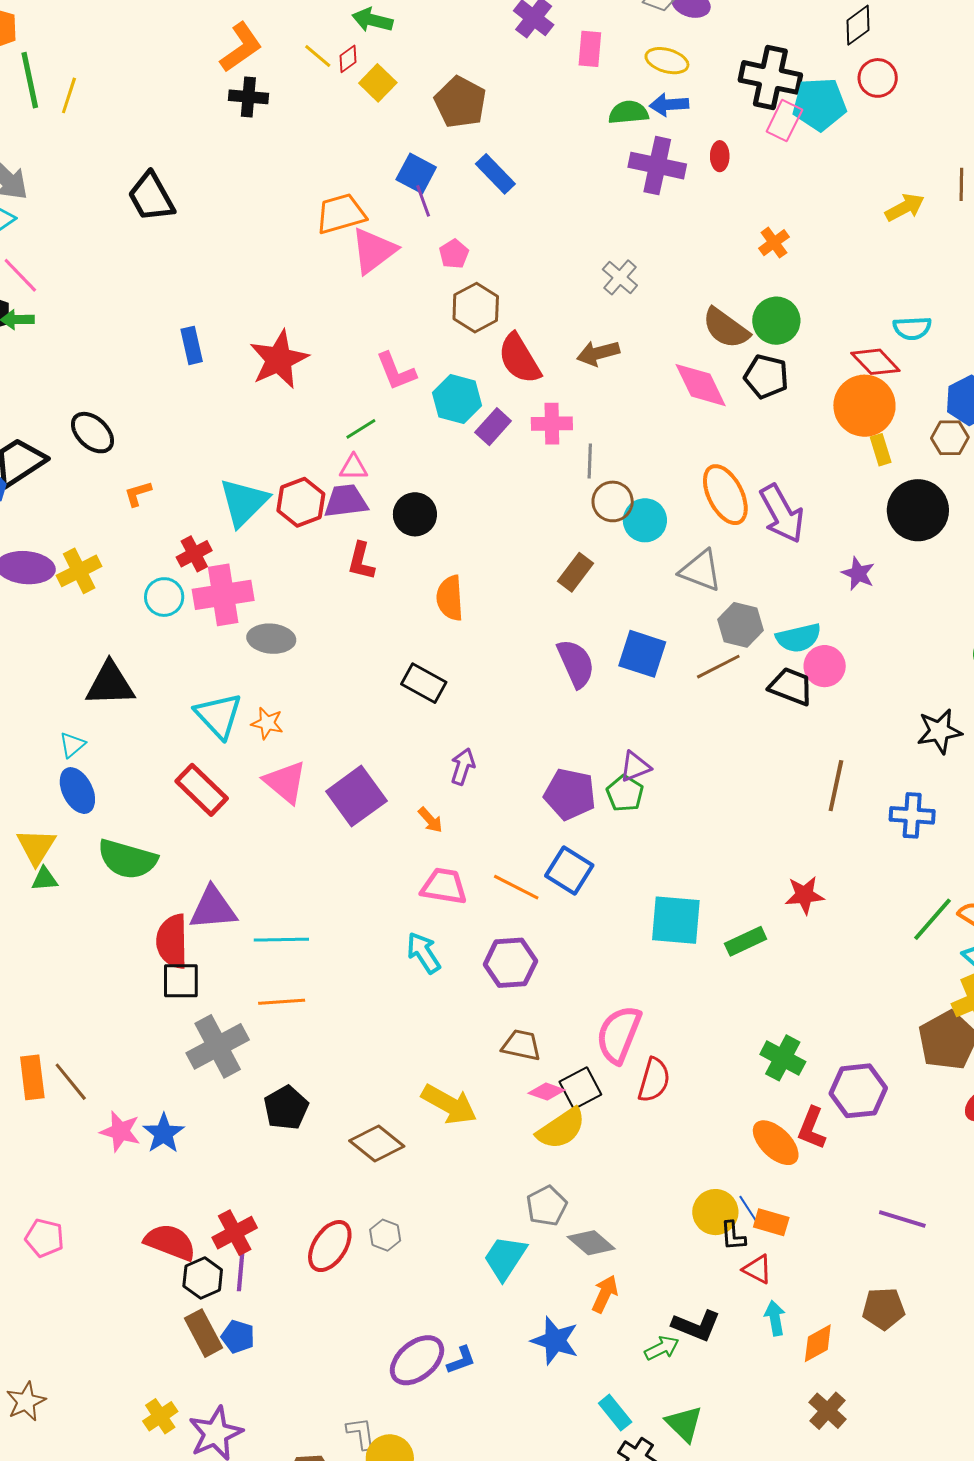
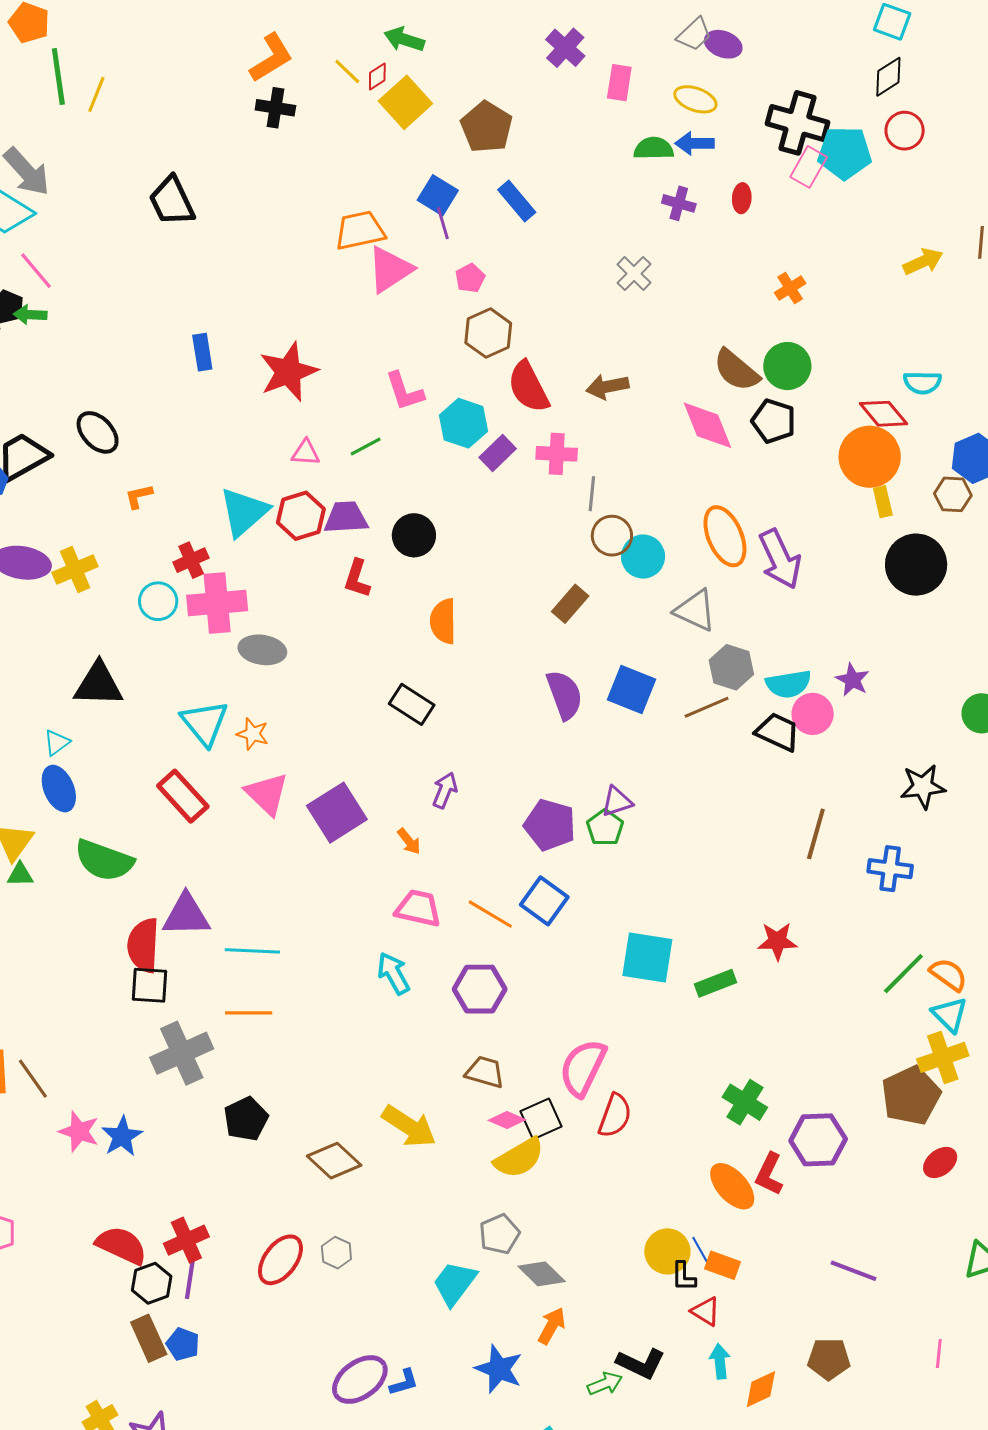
yellow square: (378, 83) -> (405, 102), size x1.4
purple cross: (657, 166) -> (679, 203), size x0.6
gray cross: (620, 277) -> (634, 274), moved
pink triangle: (354, 467) -> (306, 453), moved
purple star: (858, 574) -> (852, 680), moved

